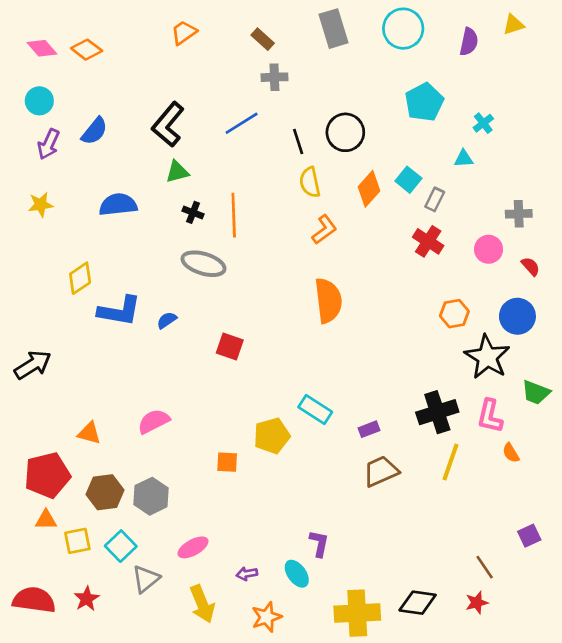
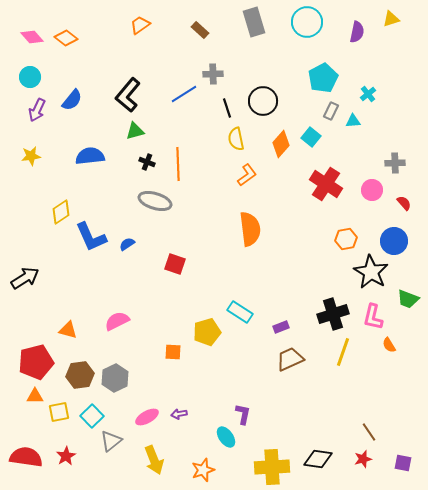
gray cross: (274, 77) -> (213, 74), moved
gray rectangle: (435, 199) -> (331, 111), moved
red cross: (428, 241) -> (326, 184), size x1.4
blue L-shape: (119, 311) -> (91, 237), turned 56
purple square: (529, 536) -> (403, 463), moved, turned 36
purple arrow: (247, 574) -> (179, 414), moved

